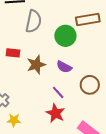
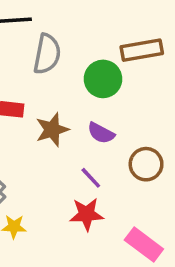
red star: (55, 113) -> (87, 214), turned -30

